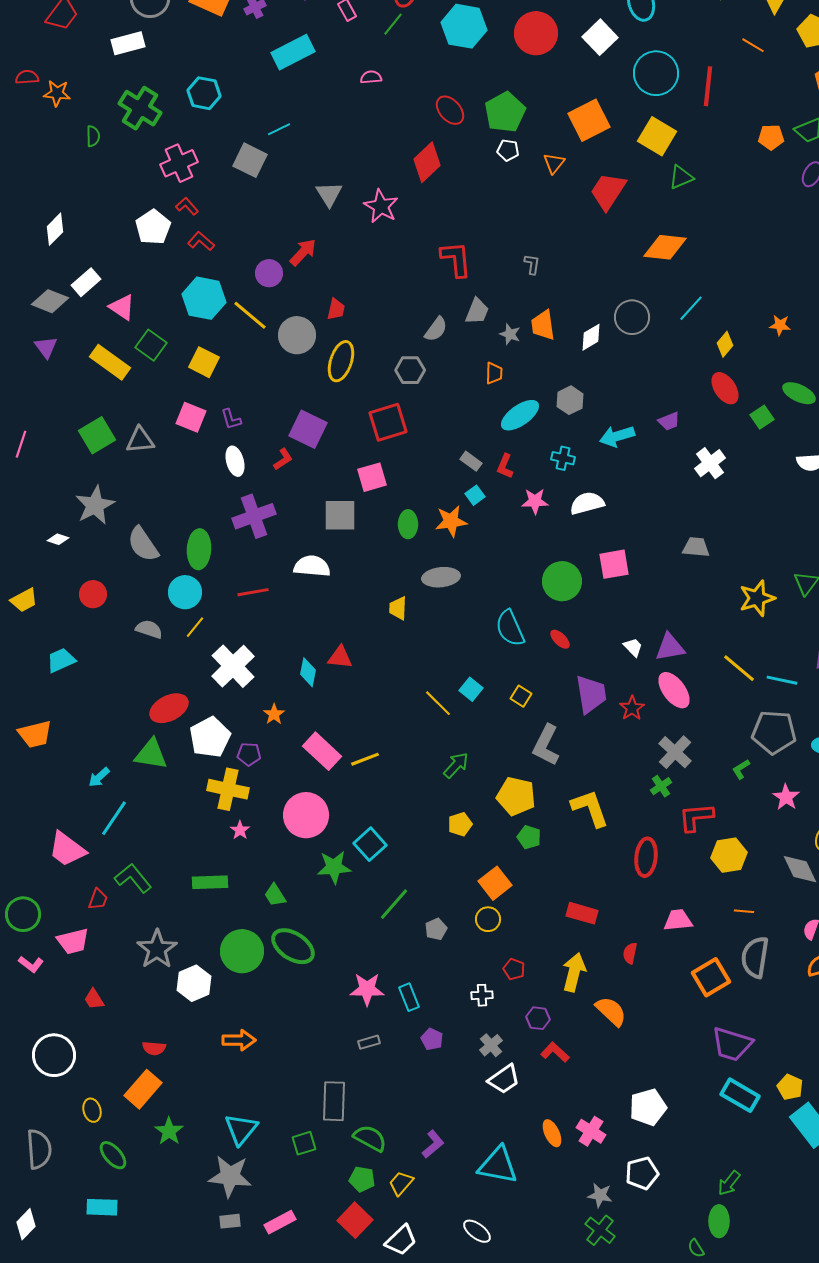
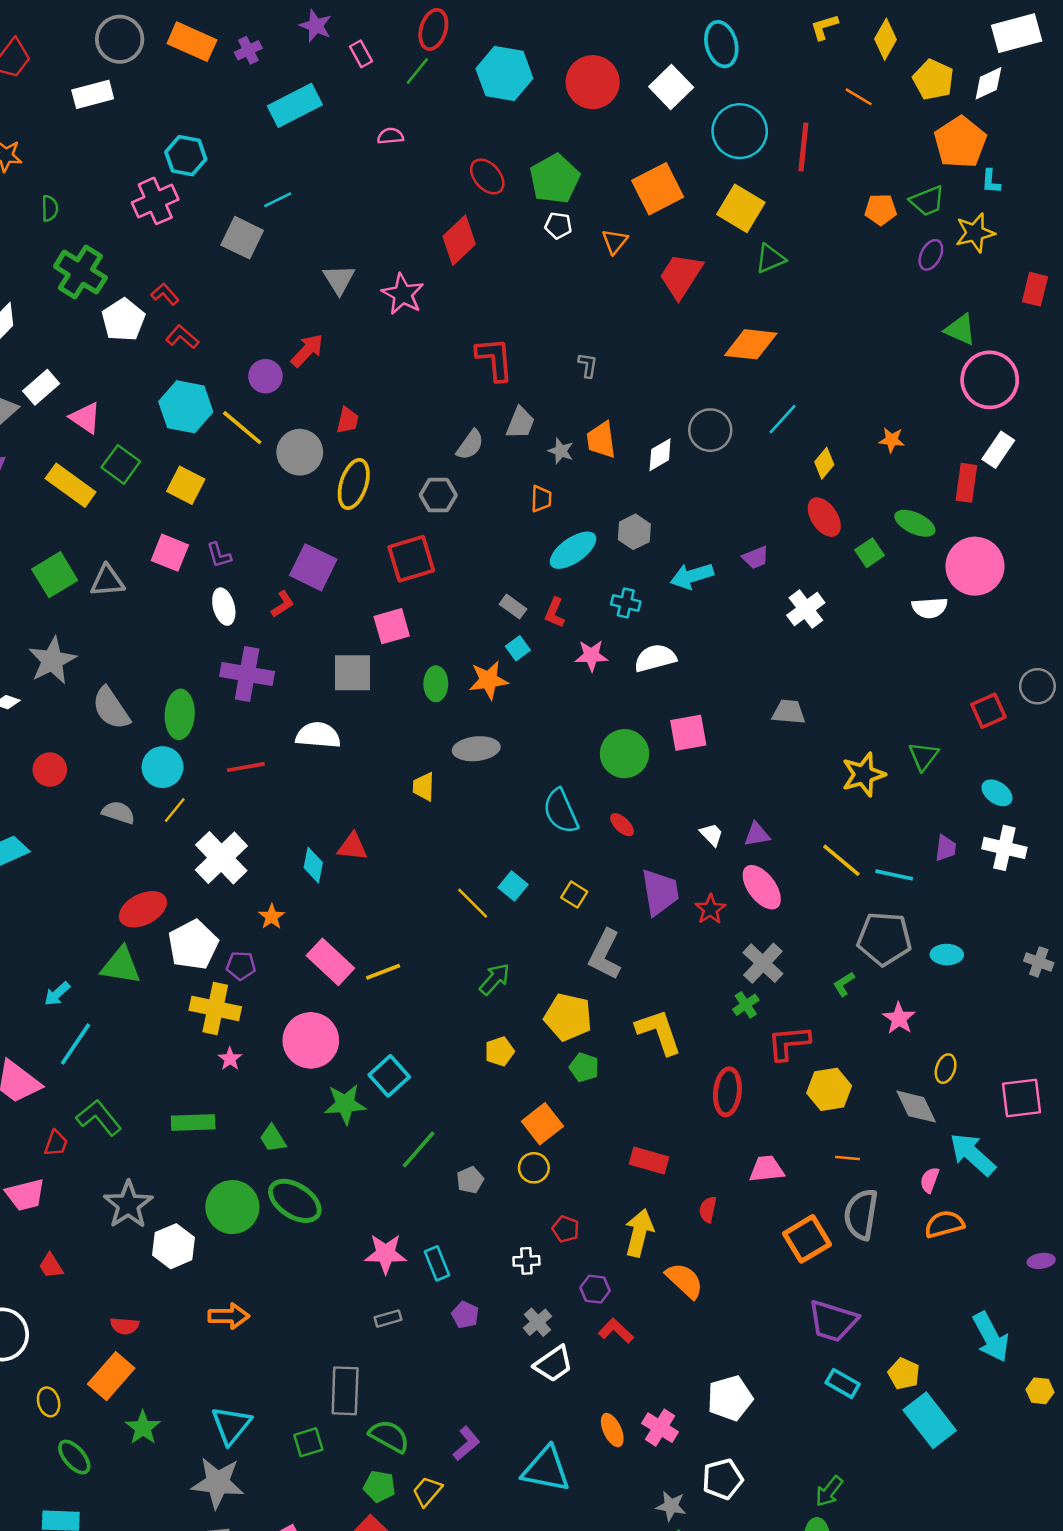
green cross: (140, 108) -> (80, 272), moved
pink cross: (179, 163) -> (155, 201), moved
purple cross: (254, 516) -> (247, 674), turned 30
purple triangle: (670, 647) -> (757, 835), size x0.7
cyan rectangle: (740, 1095) -> (843, 1383), size x0.7

